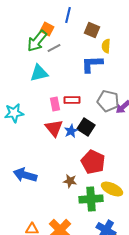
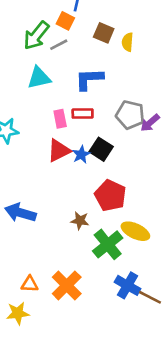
orange square: (47, 29) -> (65, 21), moved
brown square: (92, 30) -> (104, 33), moved
blue L-shape: (92, 64) -> (89, 79), moved
red triangle: (54, 128) -> (59, 151), turned 42
green cross: (91, 199) -> (108, 244), turned -35

